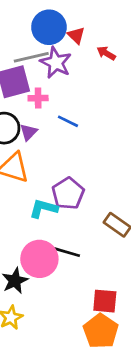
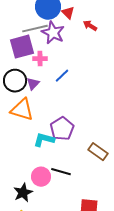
blue line: (68, 121) -> (62, 76), turned -70
pink circle: (39, 259) -> (41, 177), size x0.7

